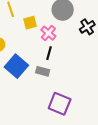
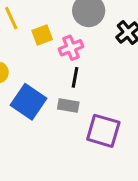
pink cross: (48, 33) -> (71, 48), turned 35
purple square: (60, 104) -> (103, 131), moved

